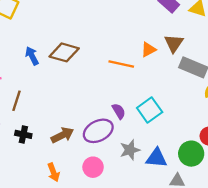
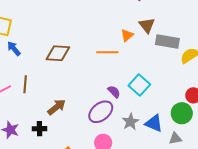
blue arrow: (32, 56) -> (14, 49), moved
brown line: (17, 101) -> (25, 84), moved
brown arrow: (62, 135) -> (57, 107), moved
blue triangle: (156, 158) -> (154, 123), turned 30

